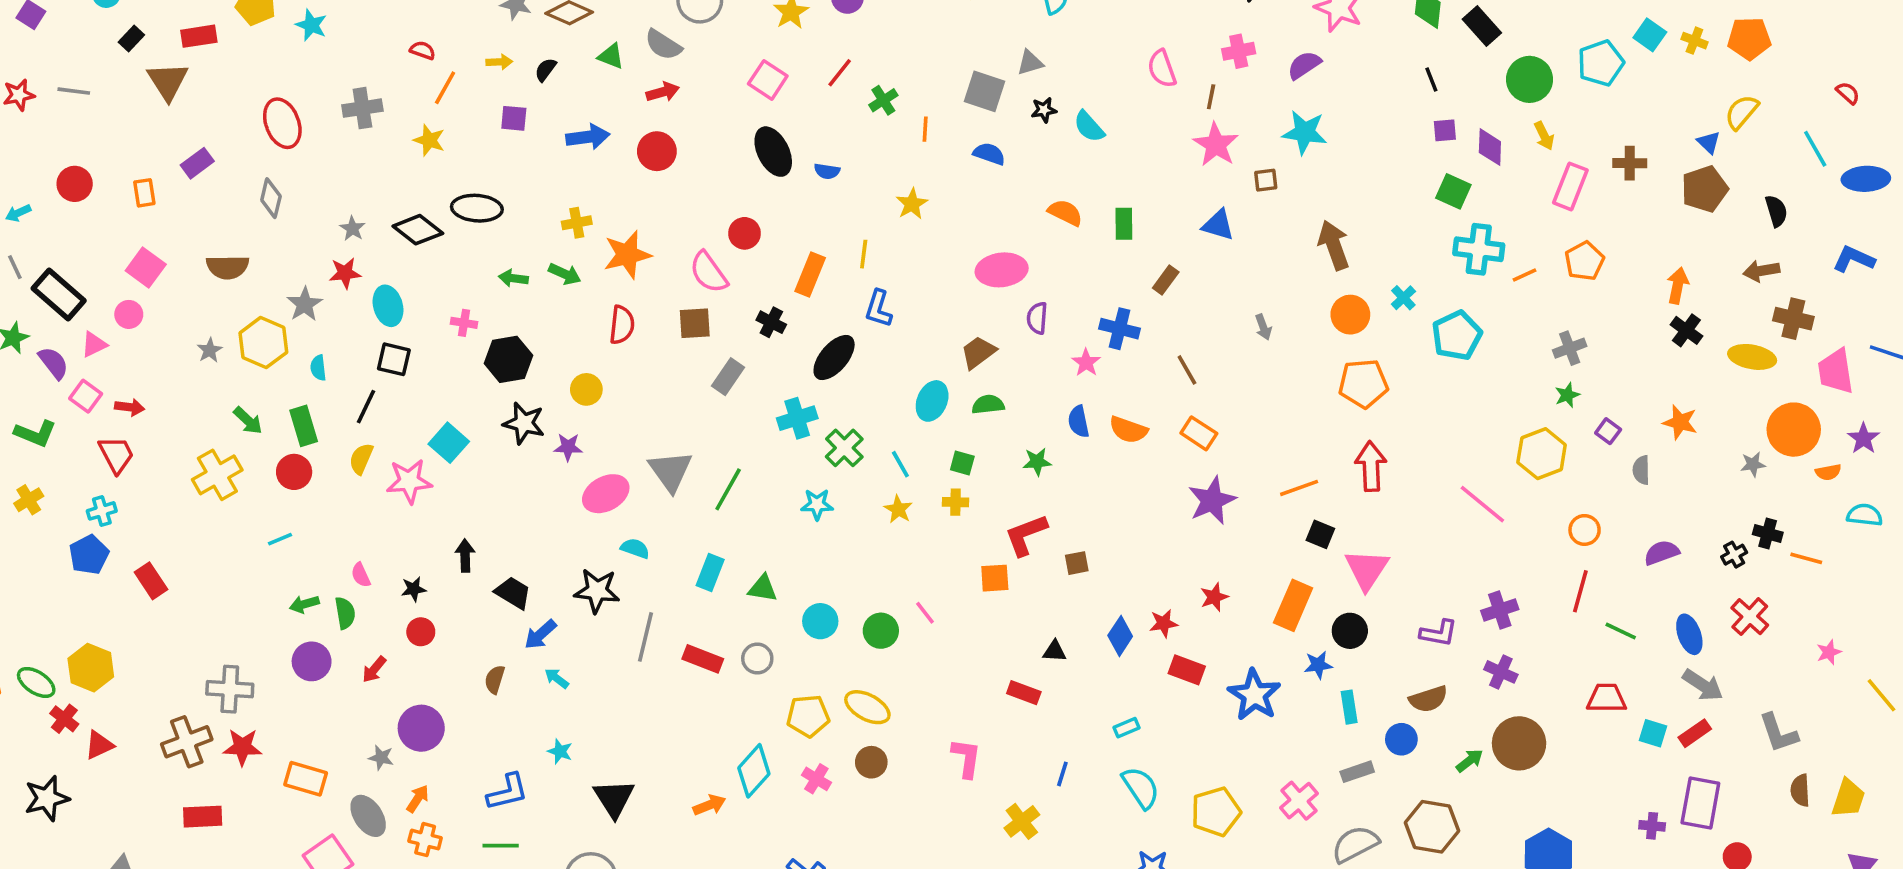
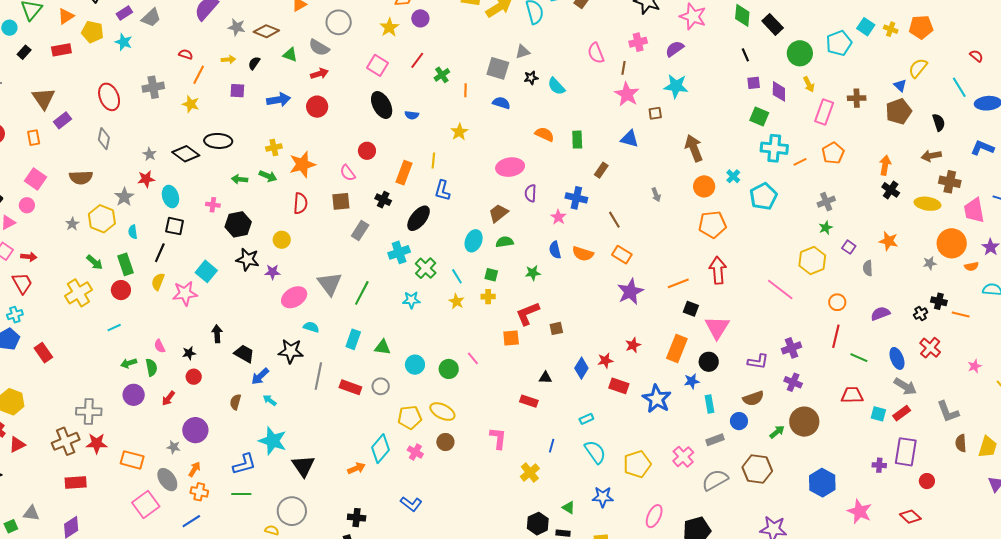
brown triangle: (168, 81) -> (44, 98), moved
pink semicircle: (709, 272) -> (348, 173), size x0.7
cyan star: (560, 751) -> (273, 441), size x2.0

